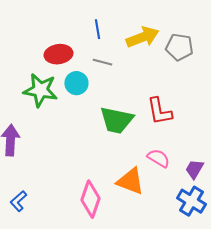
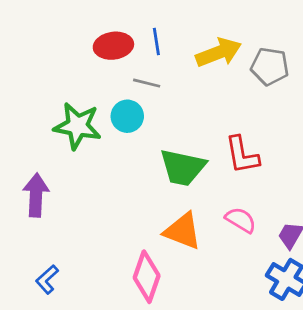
red ellipse: (58, 54) -> (113, 46), moved
gray line: (102, 62) -> (147, 83), moved
orange triangle: (130, 181) -> (183, 231), moved

